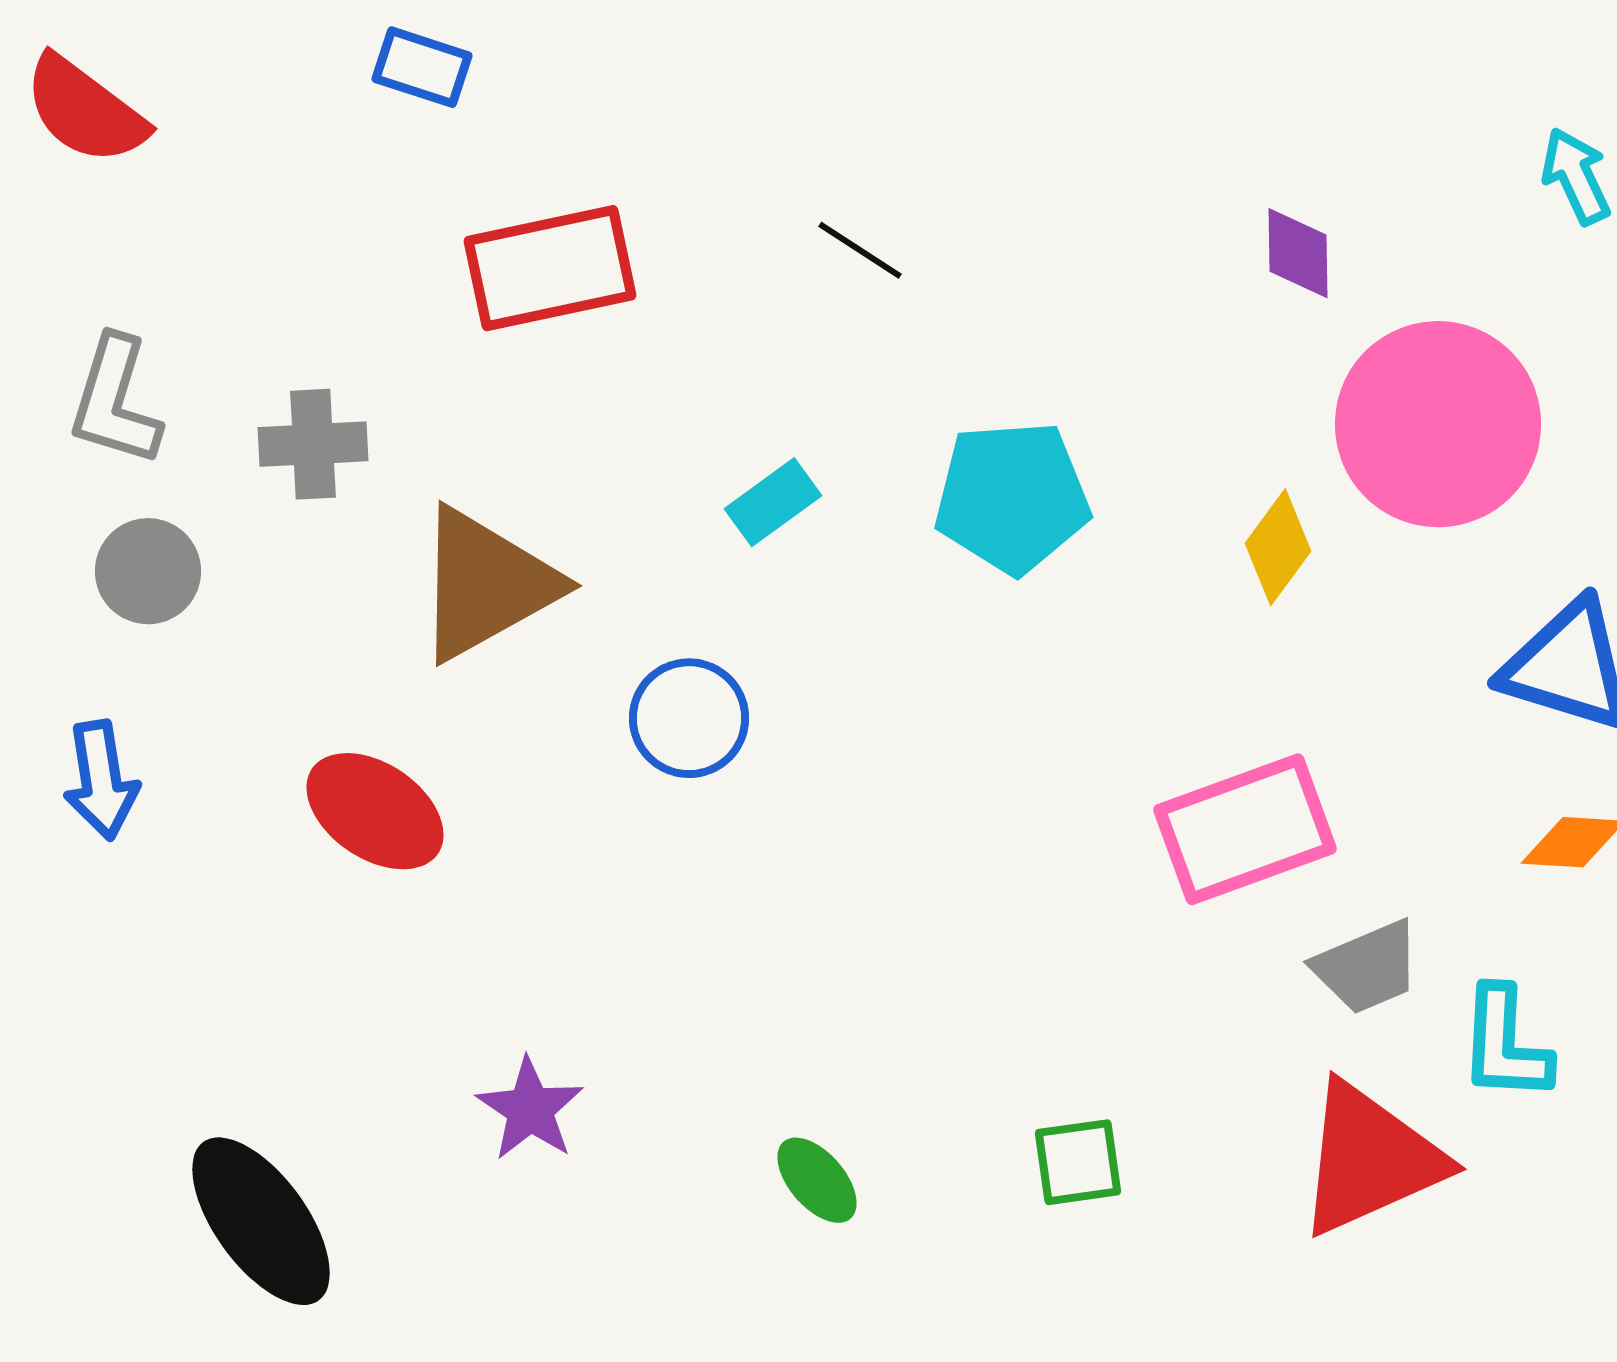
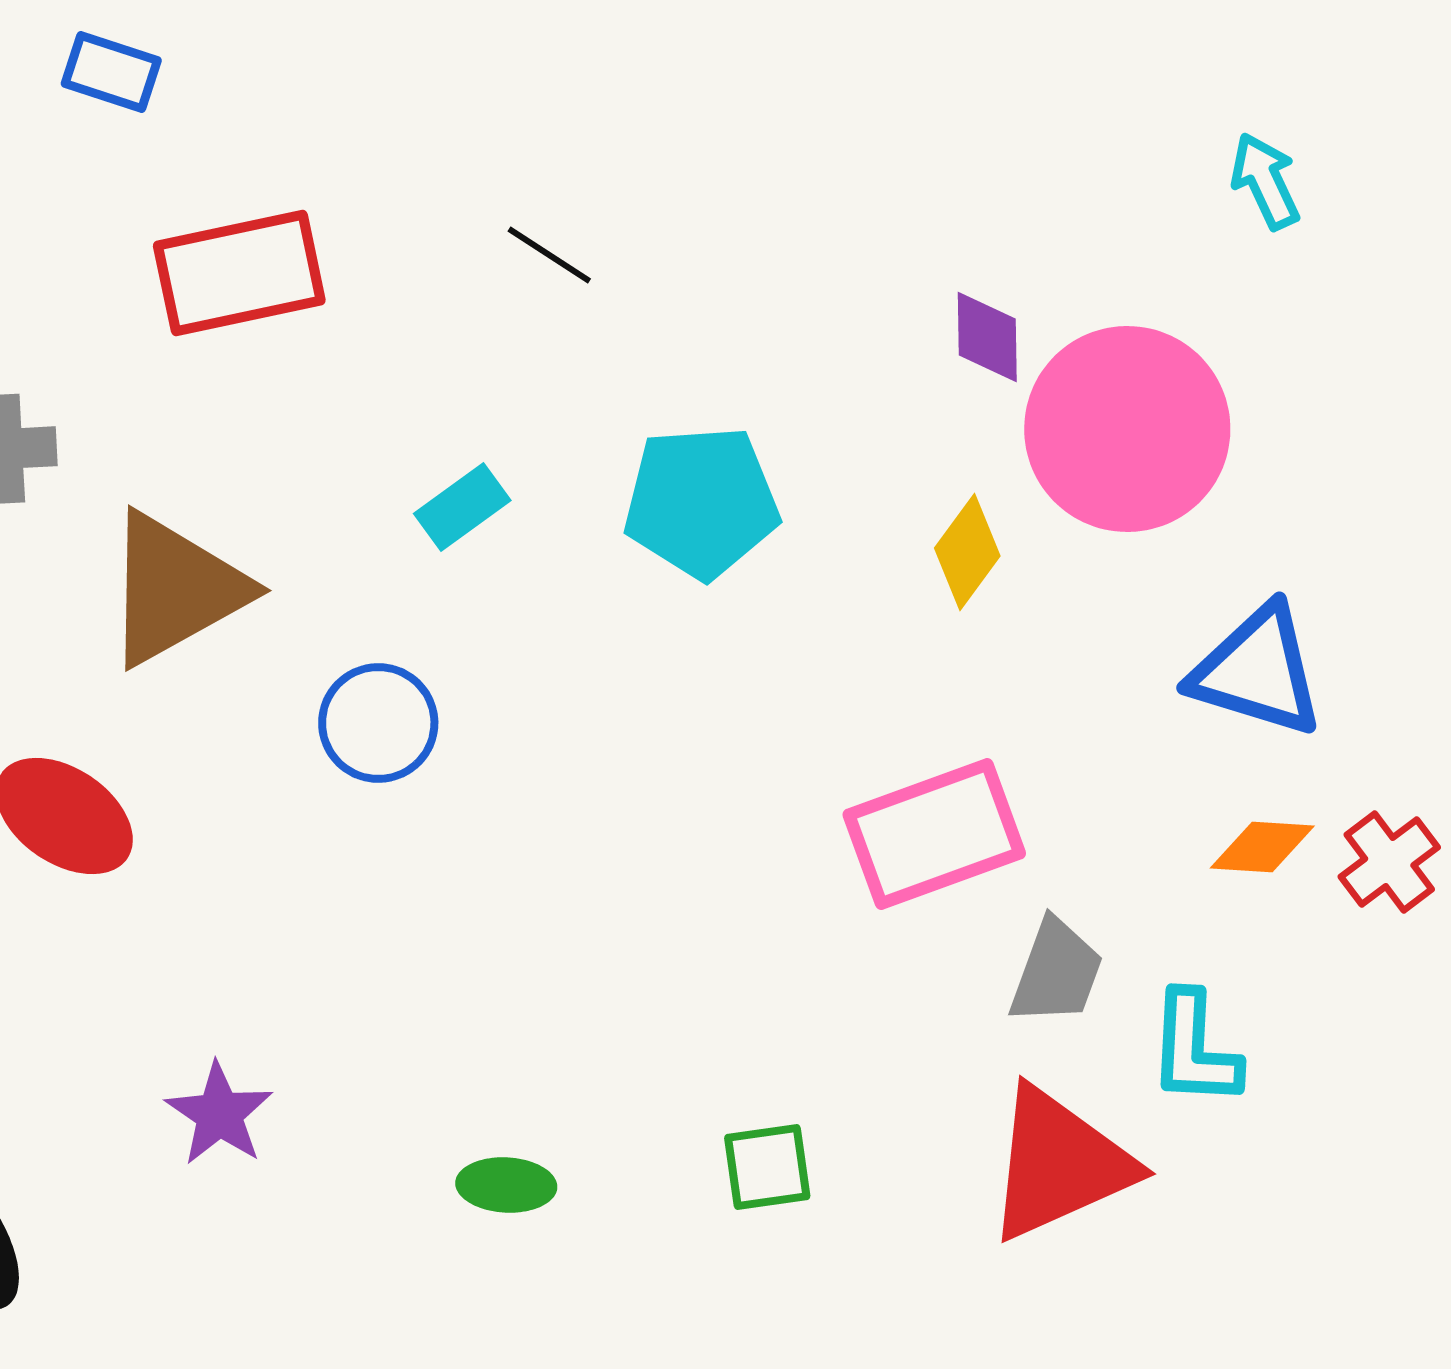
purple diamond: (1298, 253) -> (987, 337), moved
gray trapezoid: (1367, 967) -> (1056, 972), turned -47
green ellipse: (817, 1180) -> (506, 1185), turned -46

